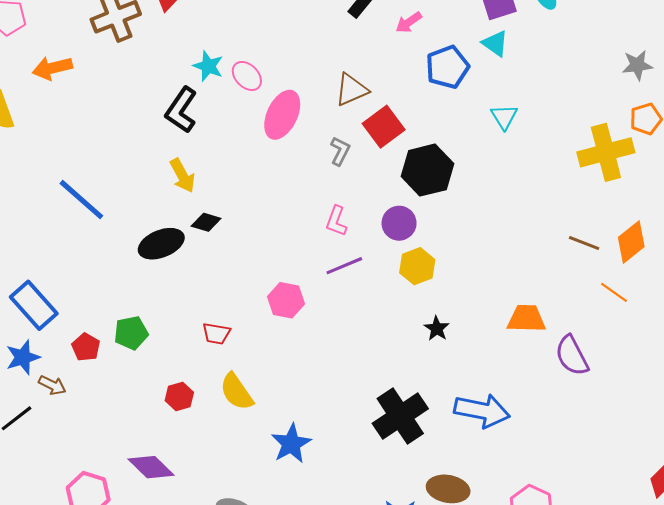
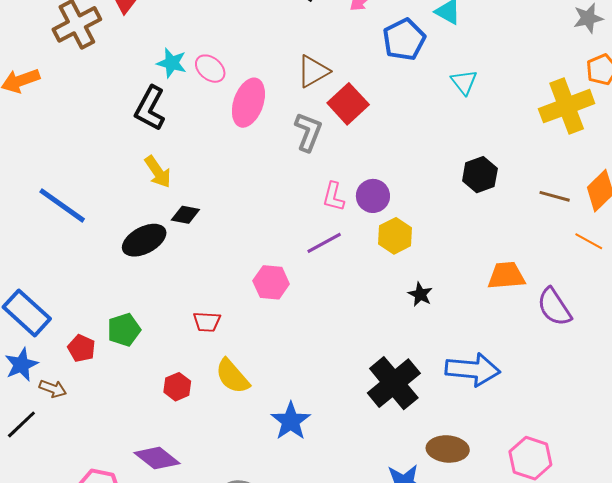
gray L-shape: (340, 151) -> (308, 132), size x1.4
black hexagon: (427, 170) -> (480, 175), moved, size x0.7
pink L-shape: (336, 221) -> (334, 197), moved

